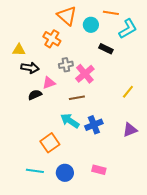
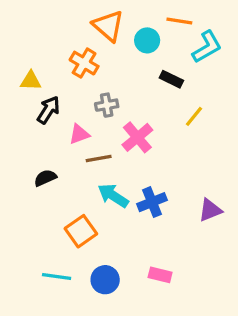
black arrow: (30, 68) -> (48, 110), turned -66
pink cross: (85, 74) -> (137, 137), moved
yellow line: (128, 92) -> (194, 116), moved
black semicircle: (35, 95) -> (45, 178), moved
brown line: (77, 98) -> (99, 158), moved

